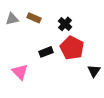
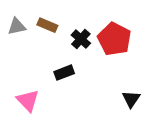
black cross: (65, 24) -> (81, 39), moved
red pentagon: (72, 48) -> (114, 39), moved

